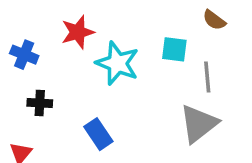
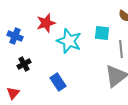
black cross: (40, 103) -> (24, 64), turned -32

